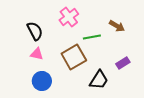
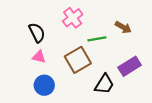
purple rectangle: (123, 63) -> (130, 66), size x1.5

